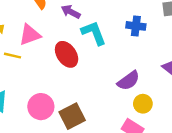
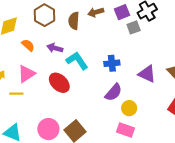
blue cross: (136, 26) -> (112, 63), moved

